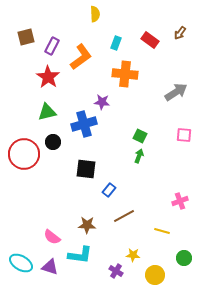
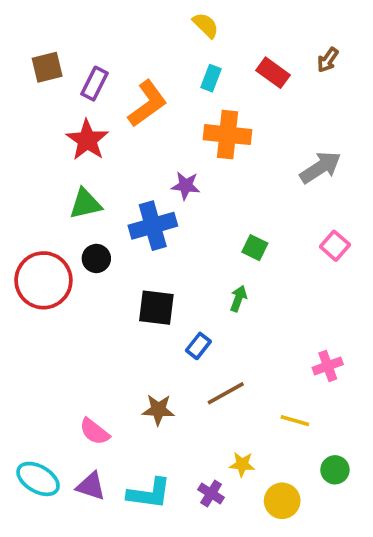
yellow semicircle: (95, 14) -> (206, 25), moved, turned -42
pink square: (184, 135) -> (335, 246), turned 35
green arrow: (139, 156) -> (238, 299), moved
cyan L-shape: (80, 255) -> (149, 493), moved

